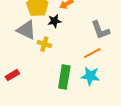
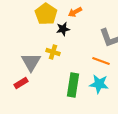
gray triangle: (26, 30) -> (31, 62), moved, turned 35
orange line: (92, 53) -> (101, 61), turned 48

